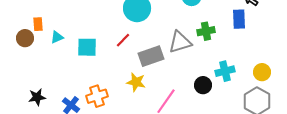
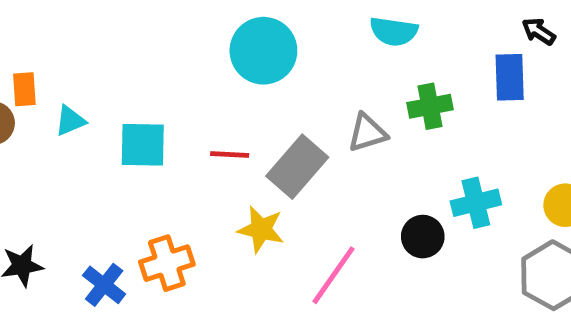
red line: (123, 40) -> (230, 154), moved, turned 49
gray triangle: (180, 42) -> (367, 133), size x0.7
gray rectangle: (151, 56) -> (297, 167), turned -30

